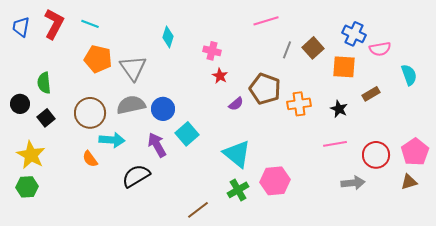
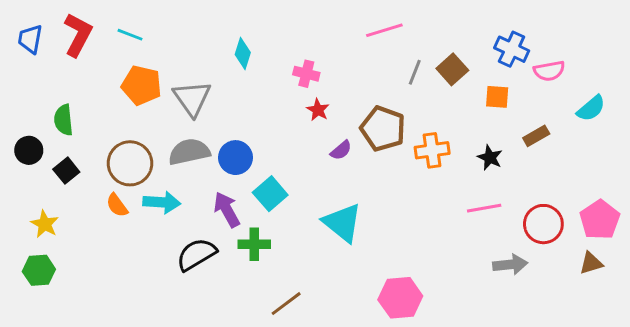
orange square: (344, 67) -> (497, 97), size x0.7
cyan semicircle: (409, 75) -> (591, 108), turned 70
yellow star: (31, 155) -> (45, 224), size x0.7
orange semicircle: (90, 159) -> (117, 205), moved
pink hexagon: (275, 181) -> (400, 298), moved
green cross: (238, 190) -> (254, 244), moved, turned 30

